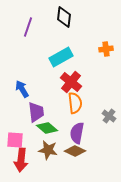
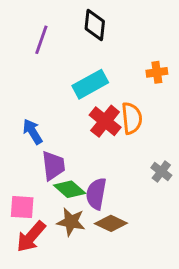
orange semicircle: (75, 103) -> (132, 118), moved
purple semicircle: (77, 133) -> (96, 194), moved
red arrow: (21, 160) -> (31, 237), turned 35

